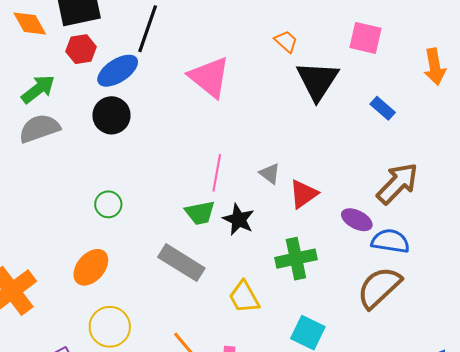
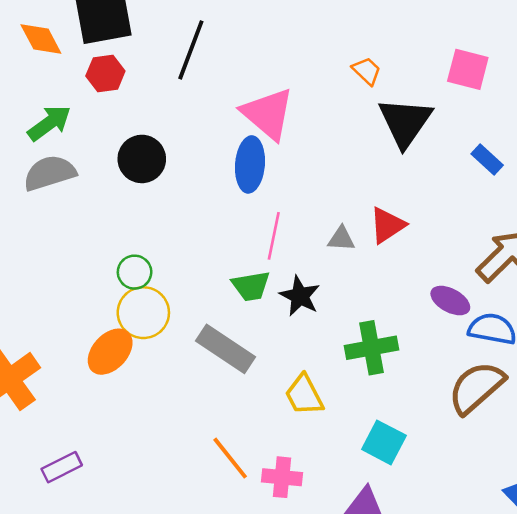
blue ellipse: (118, 71) -> (250, 164), moved, turned -54
gray triangle: (270, 174) -> (341, 239), turned -35
red triangle: (303, 194) -> (387, 225), moved
yellow circle: (110, 327) -> (143, 313), moved

